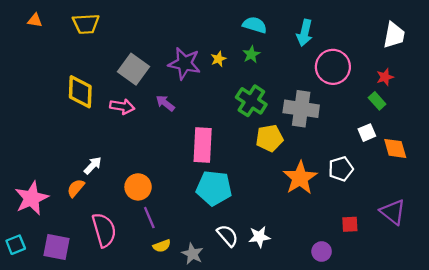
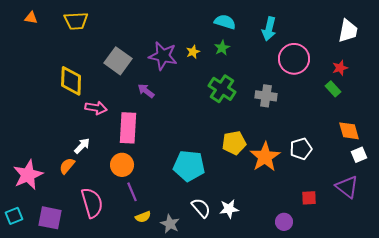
pink arrow: (122, 106) -> (96, 108), moved
gray cross: (301, 109) -> (266, 96), size x0.7
white square: (367, 133) -> (359, 155), moved
yellow pentagon: (269, 138) -> (234, 143), moved
pink rectangle: (203, 145) -> (128, 128), moved

